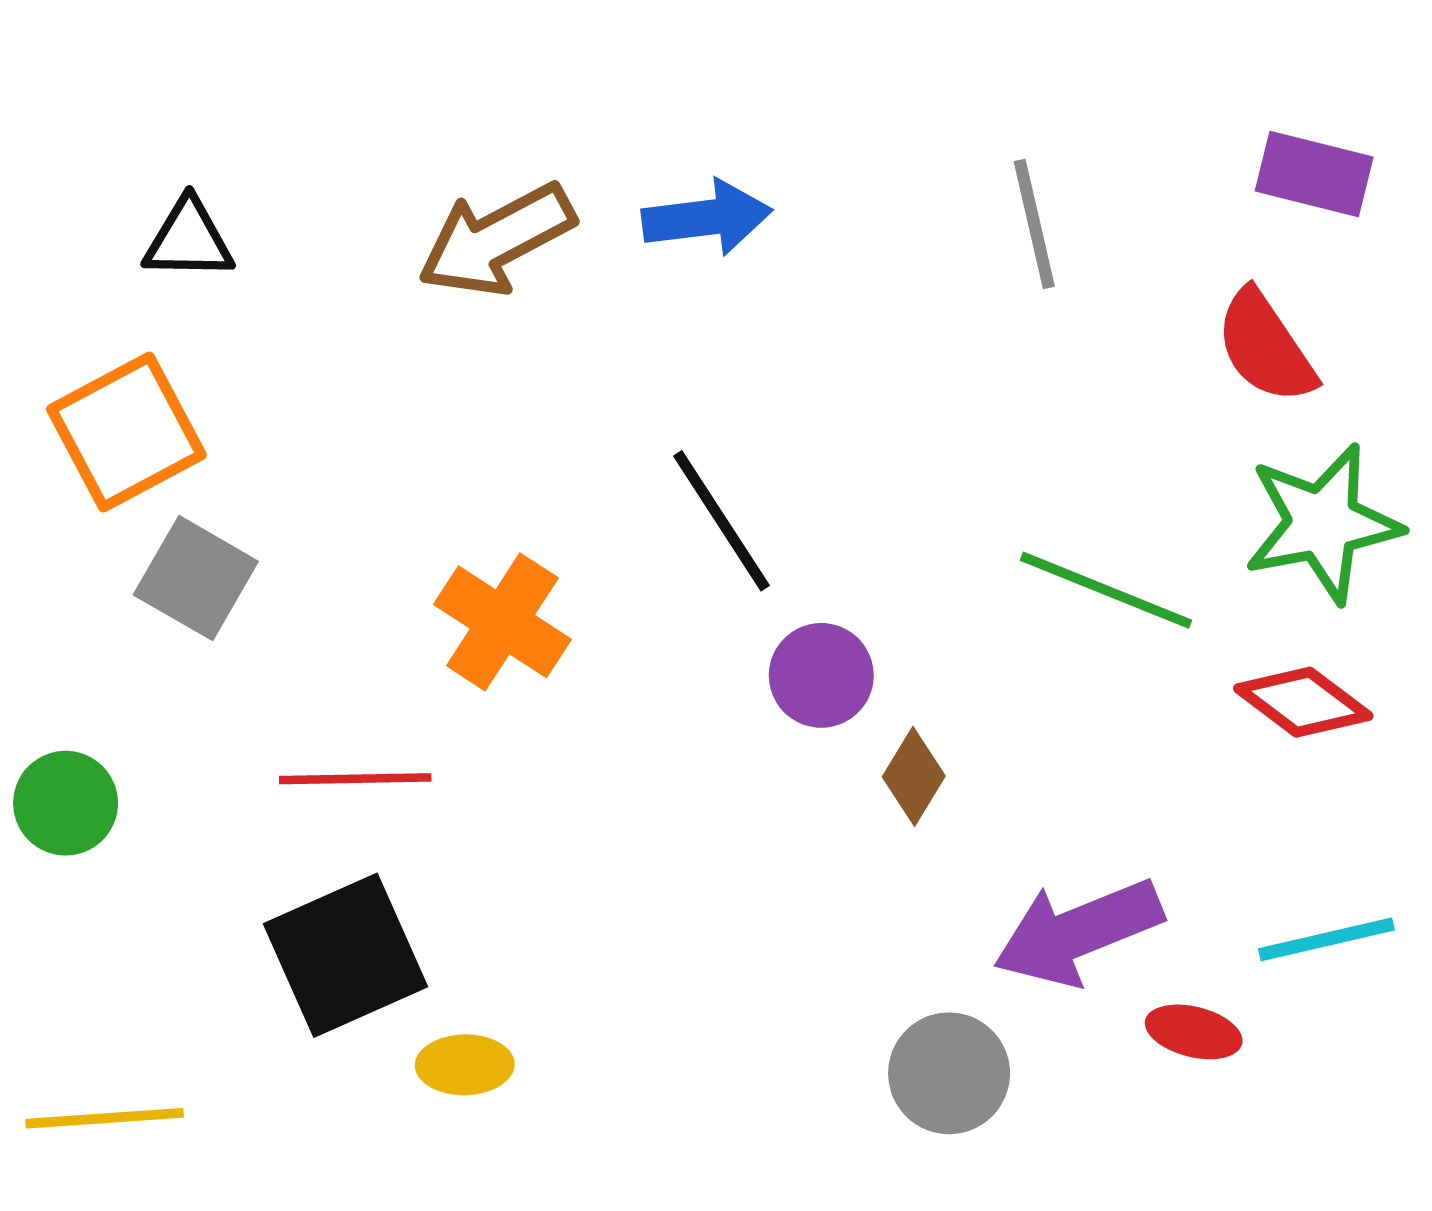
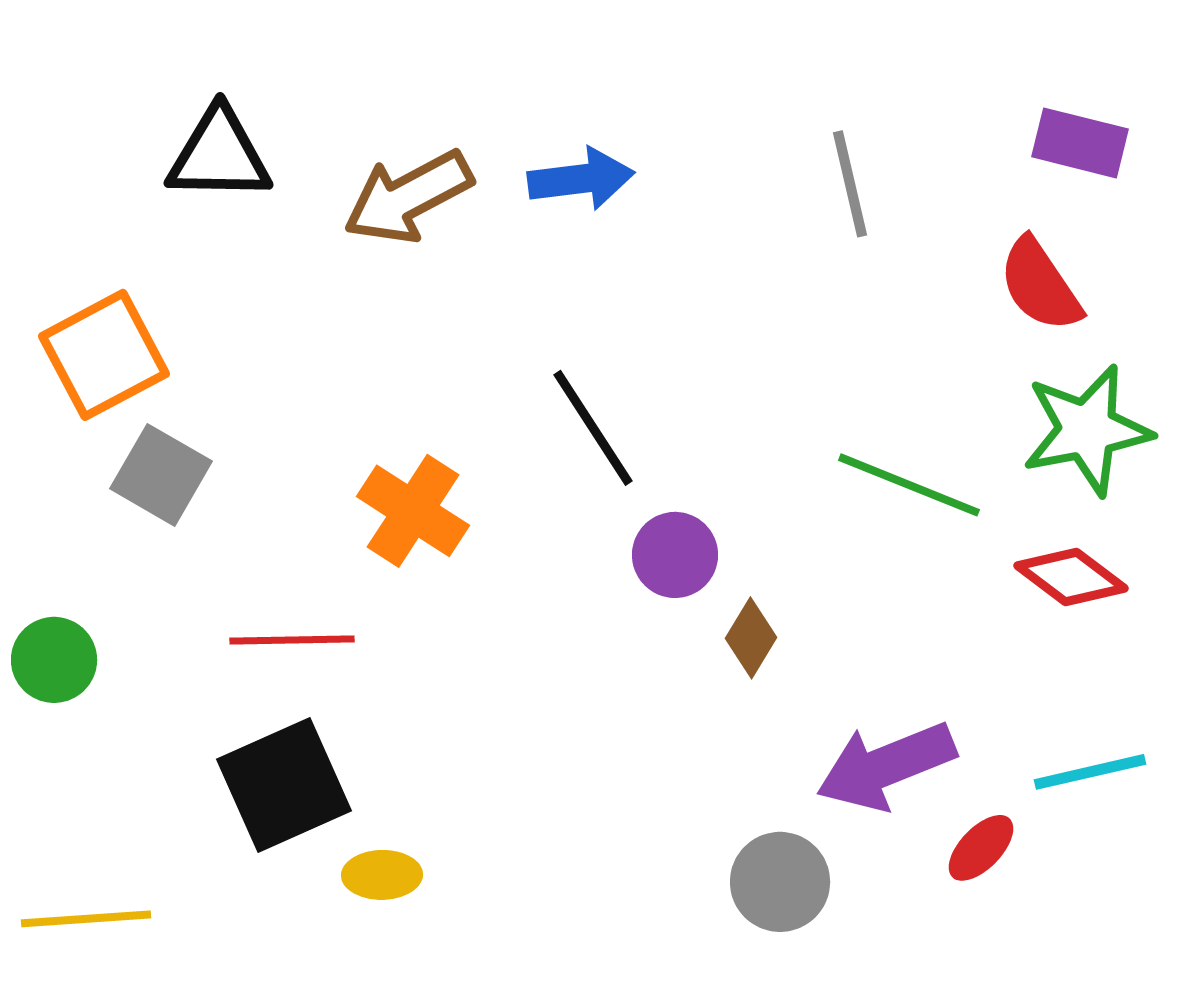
black triangle: (188, 240) -> (219, 155), moved, size x1.4
red ellipse: (1194, 1032) -> (981, 848), turned -60

